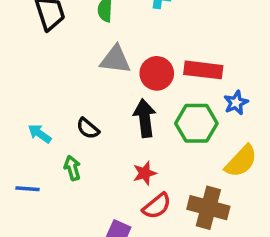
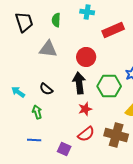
gray triangle: (115, 60) -> (48, 49), moved
red rectangle: (203, 70) -> (113, 30), moved, turned -30
red star: (145, 173) -> (85, 109), moved
blue line: (28, 189) -> (34, 140), moved

